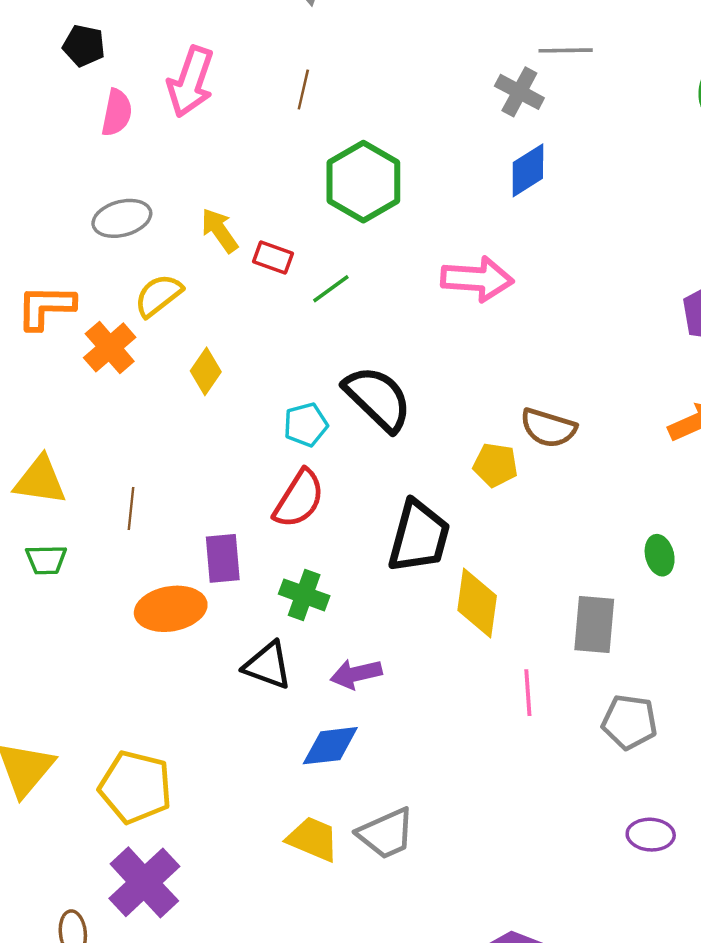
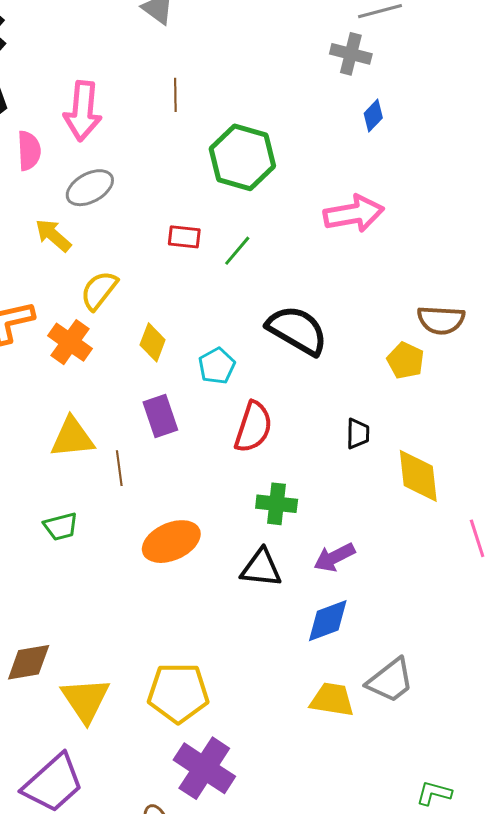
blue diamond: (528, 170) -> (373, 116), size x0.7
gray ellipse: (122, 218) -> (90, 188), moved
yellow arrow: (220, 230) -> (53, 235), moved
cyan pentagon: (306, 425) -> (217, 366), moved
yellow pentagon: (495, 465) -> (405, 361), turned 30
yellow triangle: (40, 480) -> (72, 438), moved
black trapezoid: (419, 537) -> (358, 434), size x0.5
purple rectangle: (223, 558) -> (160, 416), moved

